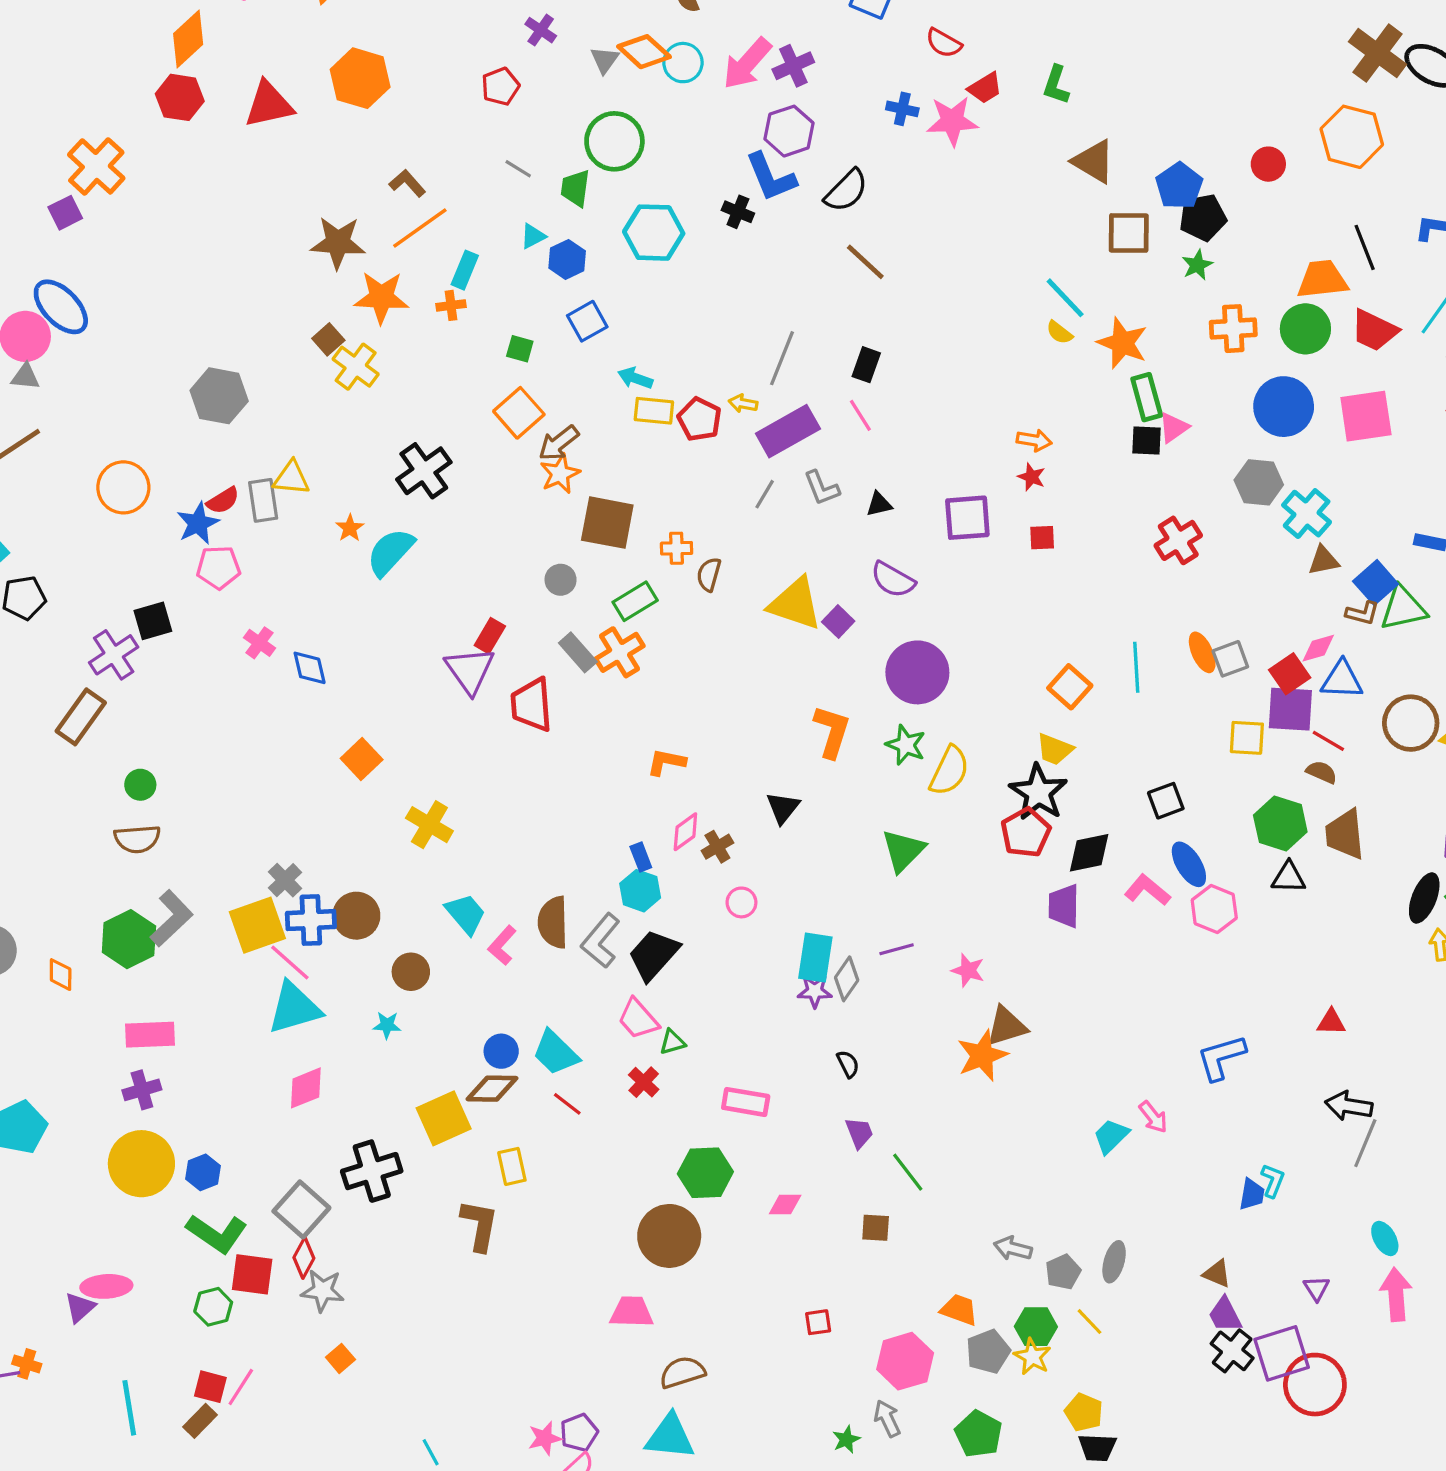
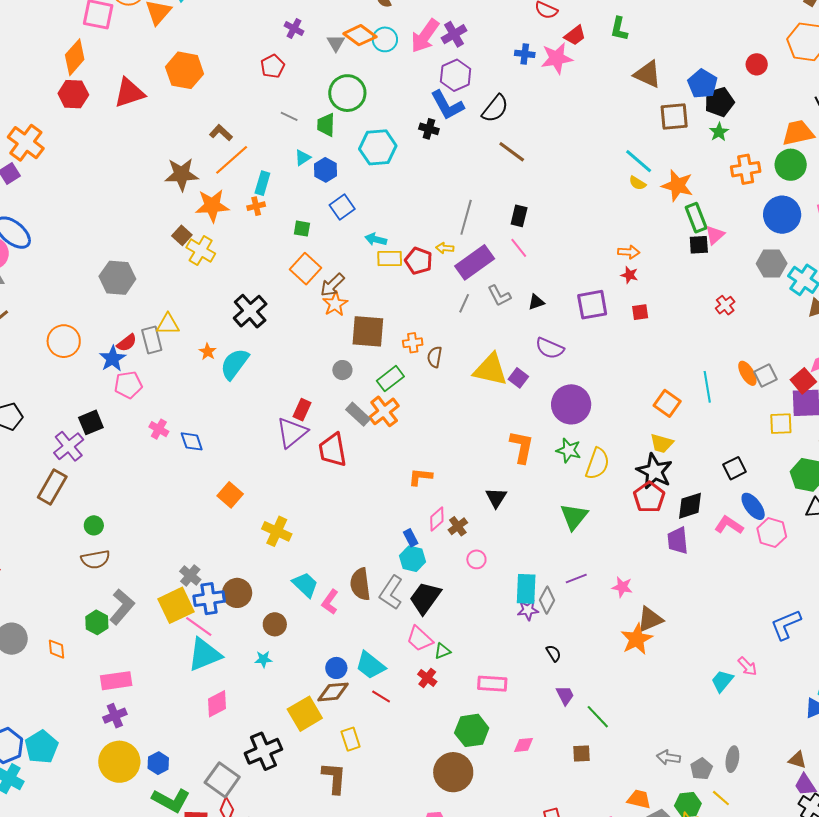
red cross: (1178, 540) -> (725, 305), size x0.7
purple triangle: (470, 670) -> (292, 432), turned 32
green hexagon: (129, 939) -> (97, 622), size x0.7

